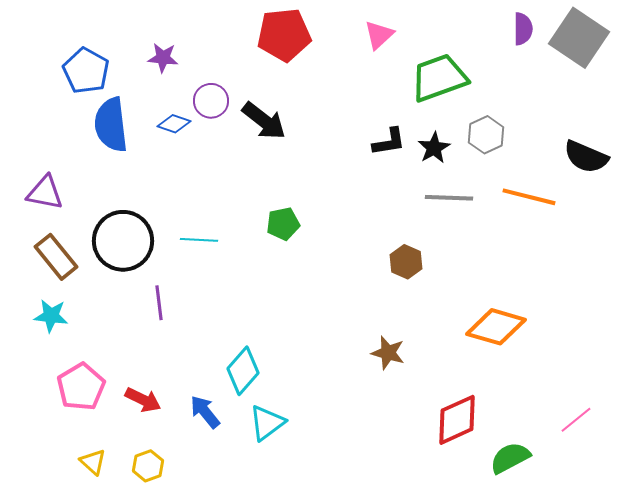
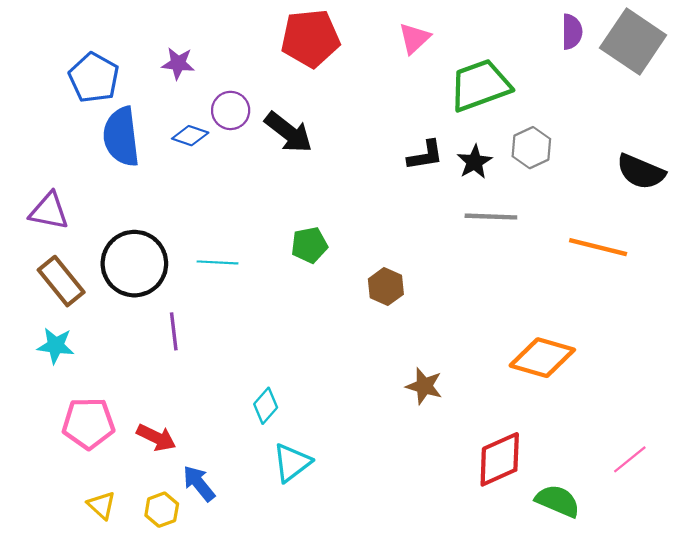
orange line: (529, 197) -> (598, 247), moved
brown hexagon: (406, 262) -> (386, 287), moved
cyan diamond: (243, 371) -> (266, 406), size x0.7
pink pentagon: (81, 387) -> (88, 423), turned 30
blue arrow: (205, 412) -> (199, 483), moved
green semicircle: (510, 458) -> (558, 501), turned 51

